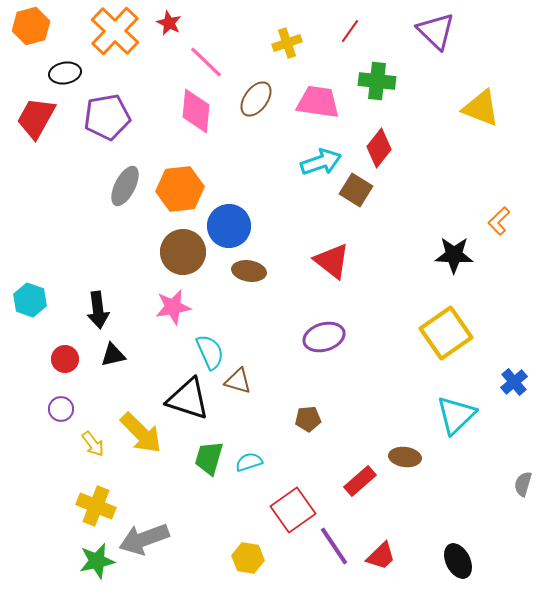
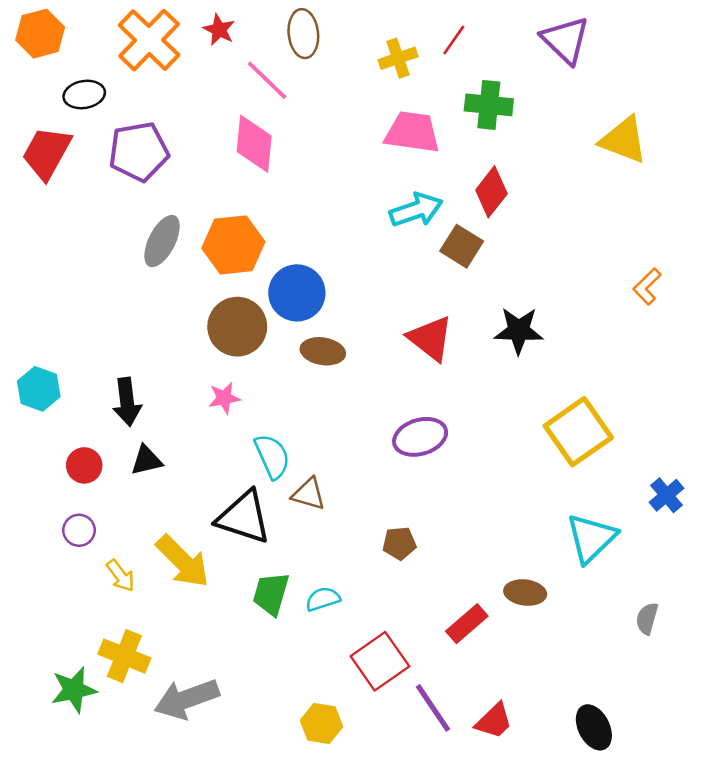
yellow cross: (287, 43) -> (398, 58), moved
brown ellipse: (256, 99) -> (303, 34), moved, turned -42
black star: (454, 255) -> (519, 331), moved
pink star: (173, 307) -> (224, 398), size x0.7
gray semicircle: (523, 484) -> (647, 618), moved
green star: (97, 561) -> (74, 690), moved

